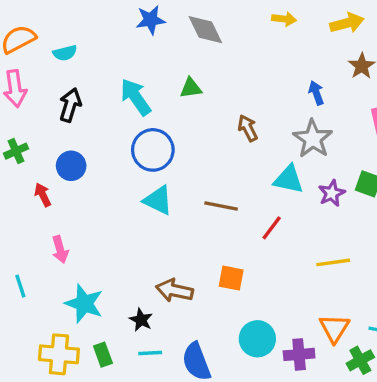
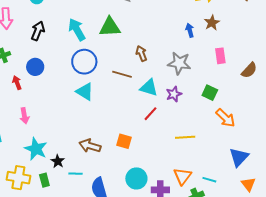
green triangle: (191, 88) -> (110, 27), size x1.6
blue arrow: (316, 93) -> (190, 30), moved
gray star: (313, 139) -> (179, 63), turned -30
cyan triangle: (288, 179) -> (149, 88), moved
purple star: (332, 193) -> (174, 94), moved
brown line: (221, 206) -> (122, 74), moved
black star: (141, 320) -> (58, 161), moved
cyan line: (150, 353) -> (76, 174), moved

